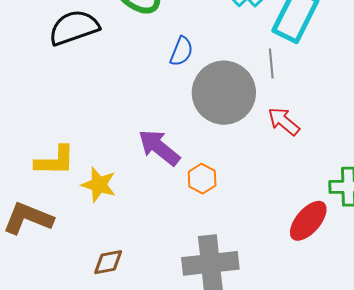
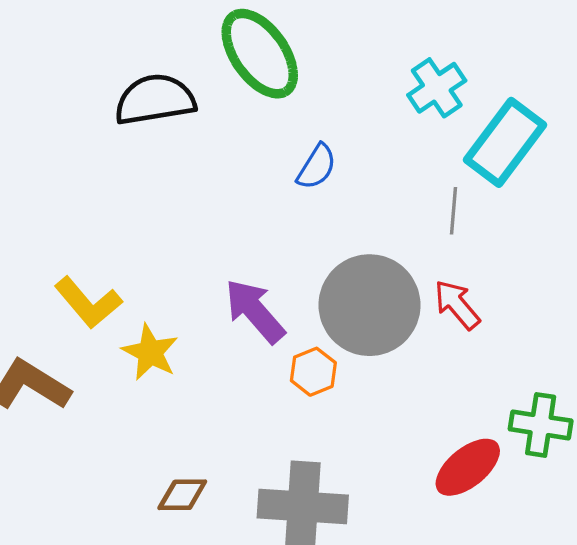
gray circle: (224, 93) -> (370, 305), moved
yellow L-shape: (55, 161) -> (88, 303), turned 39
brown diamond: (108, 262) -> (182, 495), moved

